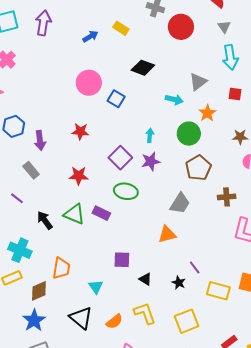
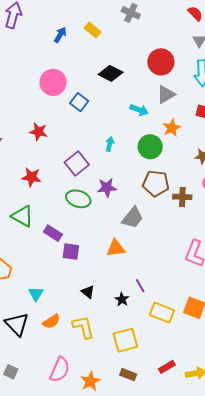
red circle: (181, 27) -> (161, 62), moved
blue arrow: (90, 36) -> (60, 35), turned -35
purple star: (151, 161) -> (107, 188), moved
brown pentagon: (198, 168) -> (156, 183), turned 30
brown cross: (227, 197) -> (182, 197), moved
purple rectangle: (101, 213) -> (53, 233), moved
purple square: (122, 260) -> (71, 252), moved
orange semicircle: (114, 321) -> (51, 321), moved

